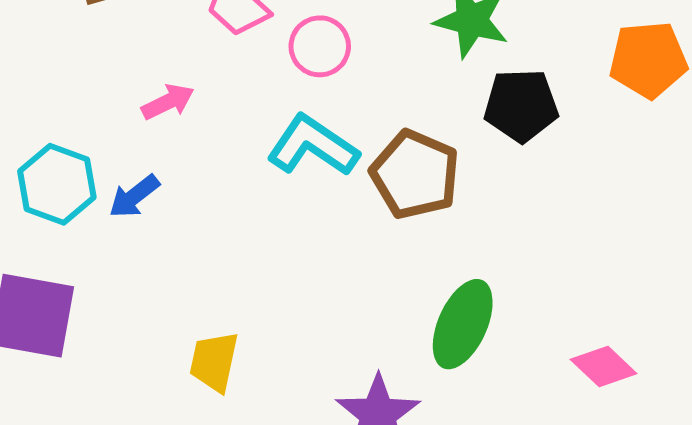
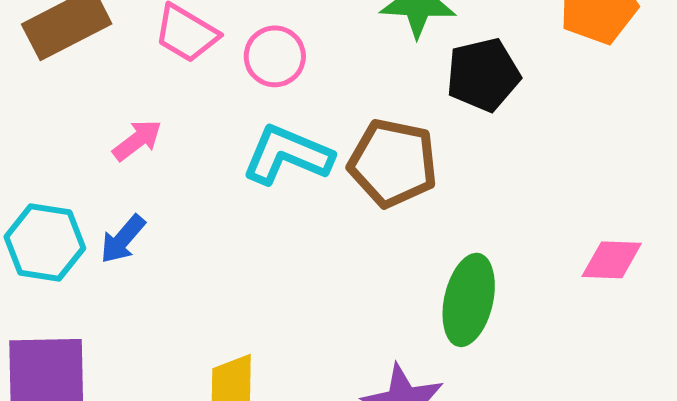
pink diamond: (604, 366) -> (612, 260), moved, turned -30

